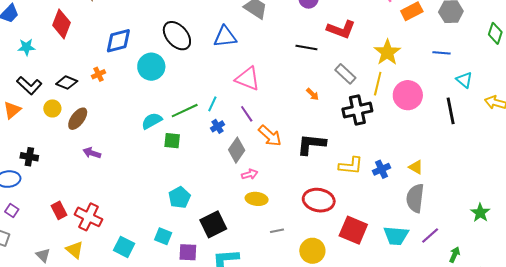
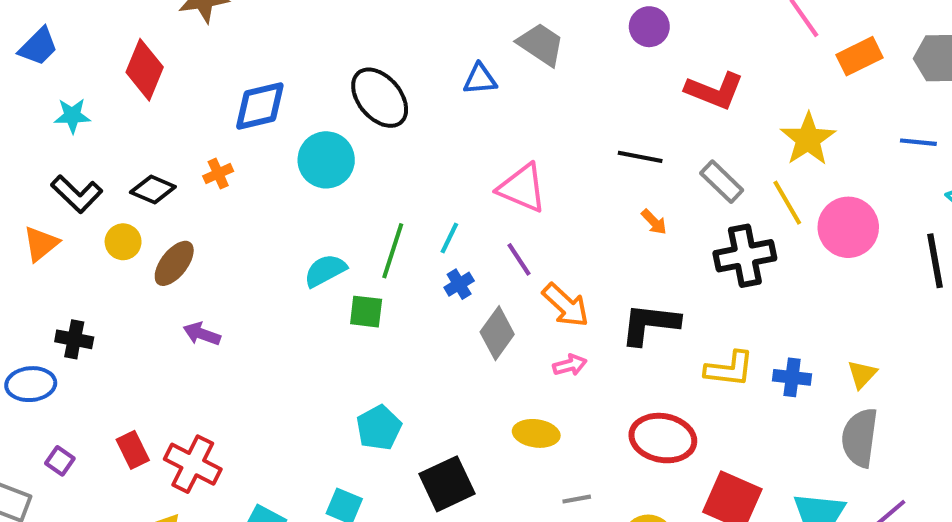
blue triangle: (225, 37) -> (480, 79), moved, size x0.7
black line: (306, 48) -> (640, 157), moved
yellow line: (378, 84) -> (787, 203), turned -45
green line: (185, 111) -> (393, 251), turned -48
yellow triangle: (416, 167) -> (862, 374), turned 42
blue cross: (381, 169) -> (792, 377), turned 30
pink arrow: (250, 174) -> (570, 365), moved
purple square: (12, 210) -> (60, 461), moved

